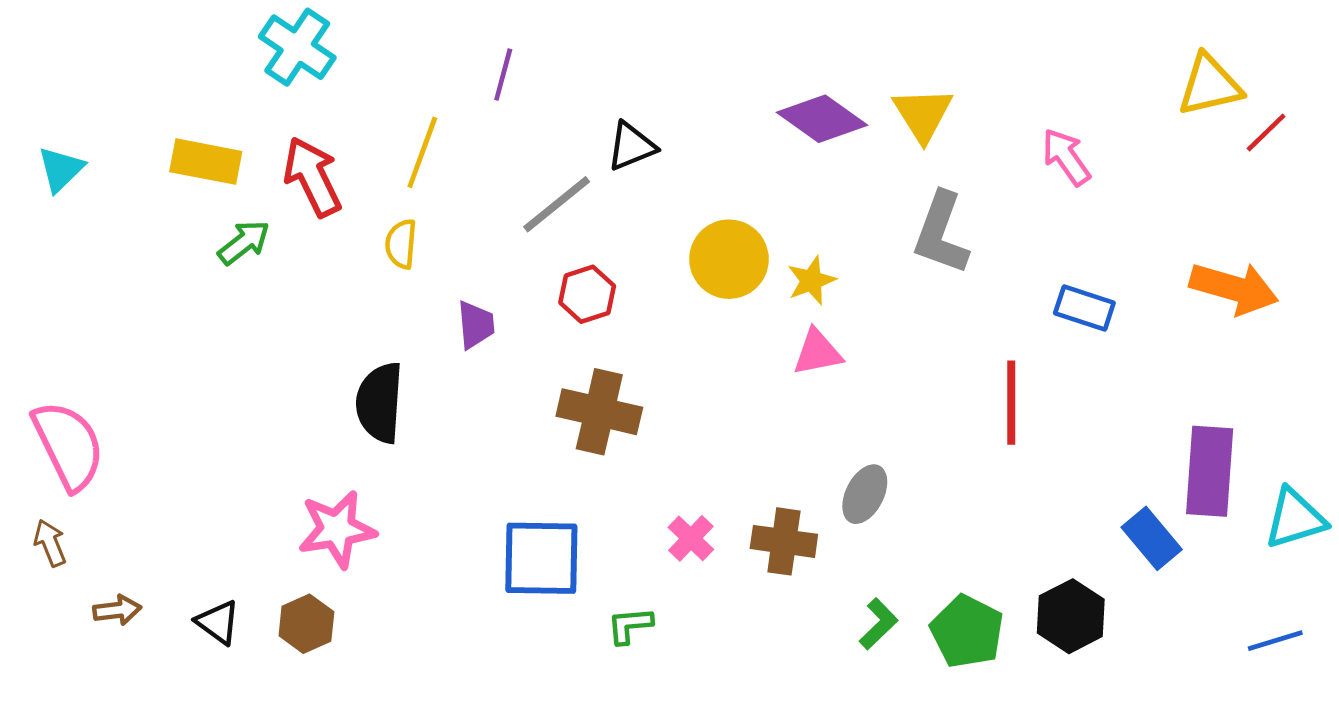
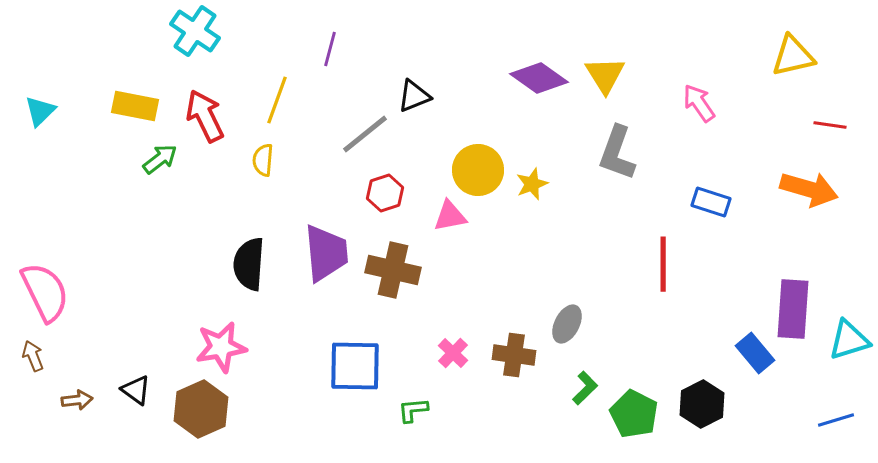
red line: (1266, 133) -> (830, 125), moved, turned 52
purple trapezoid: (476, 325) -> (326, 253), moved, size x1.8
pink triangle: (817, 352) -> (450, 216), moved
black triangle: (218, 622) -> (136, 390), moved
brown hexagon: (306, 624) -> (201, 409), size x1.5
green L-shape: (879, 624) -> (585, 388), moved

